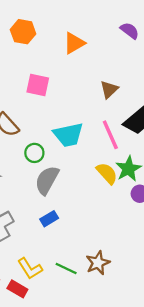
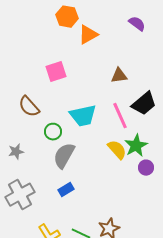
orange hexagon: (23, 32) -> (67, 17), moved
pink square: (38, 85) -> (56, 72), turned -30
brown triangle: (109, 90) -> (119, 76), turned 36

